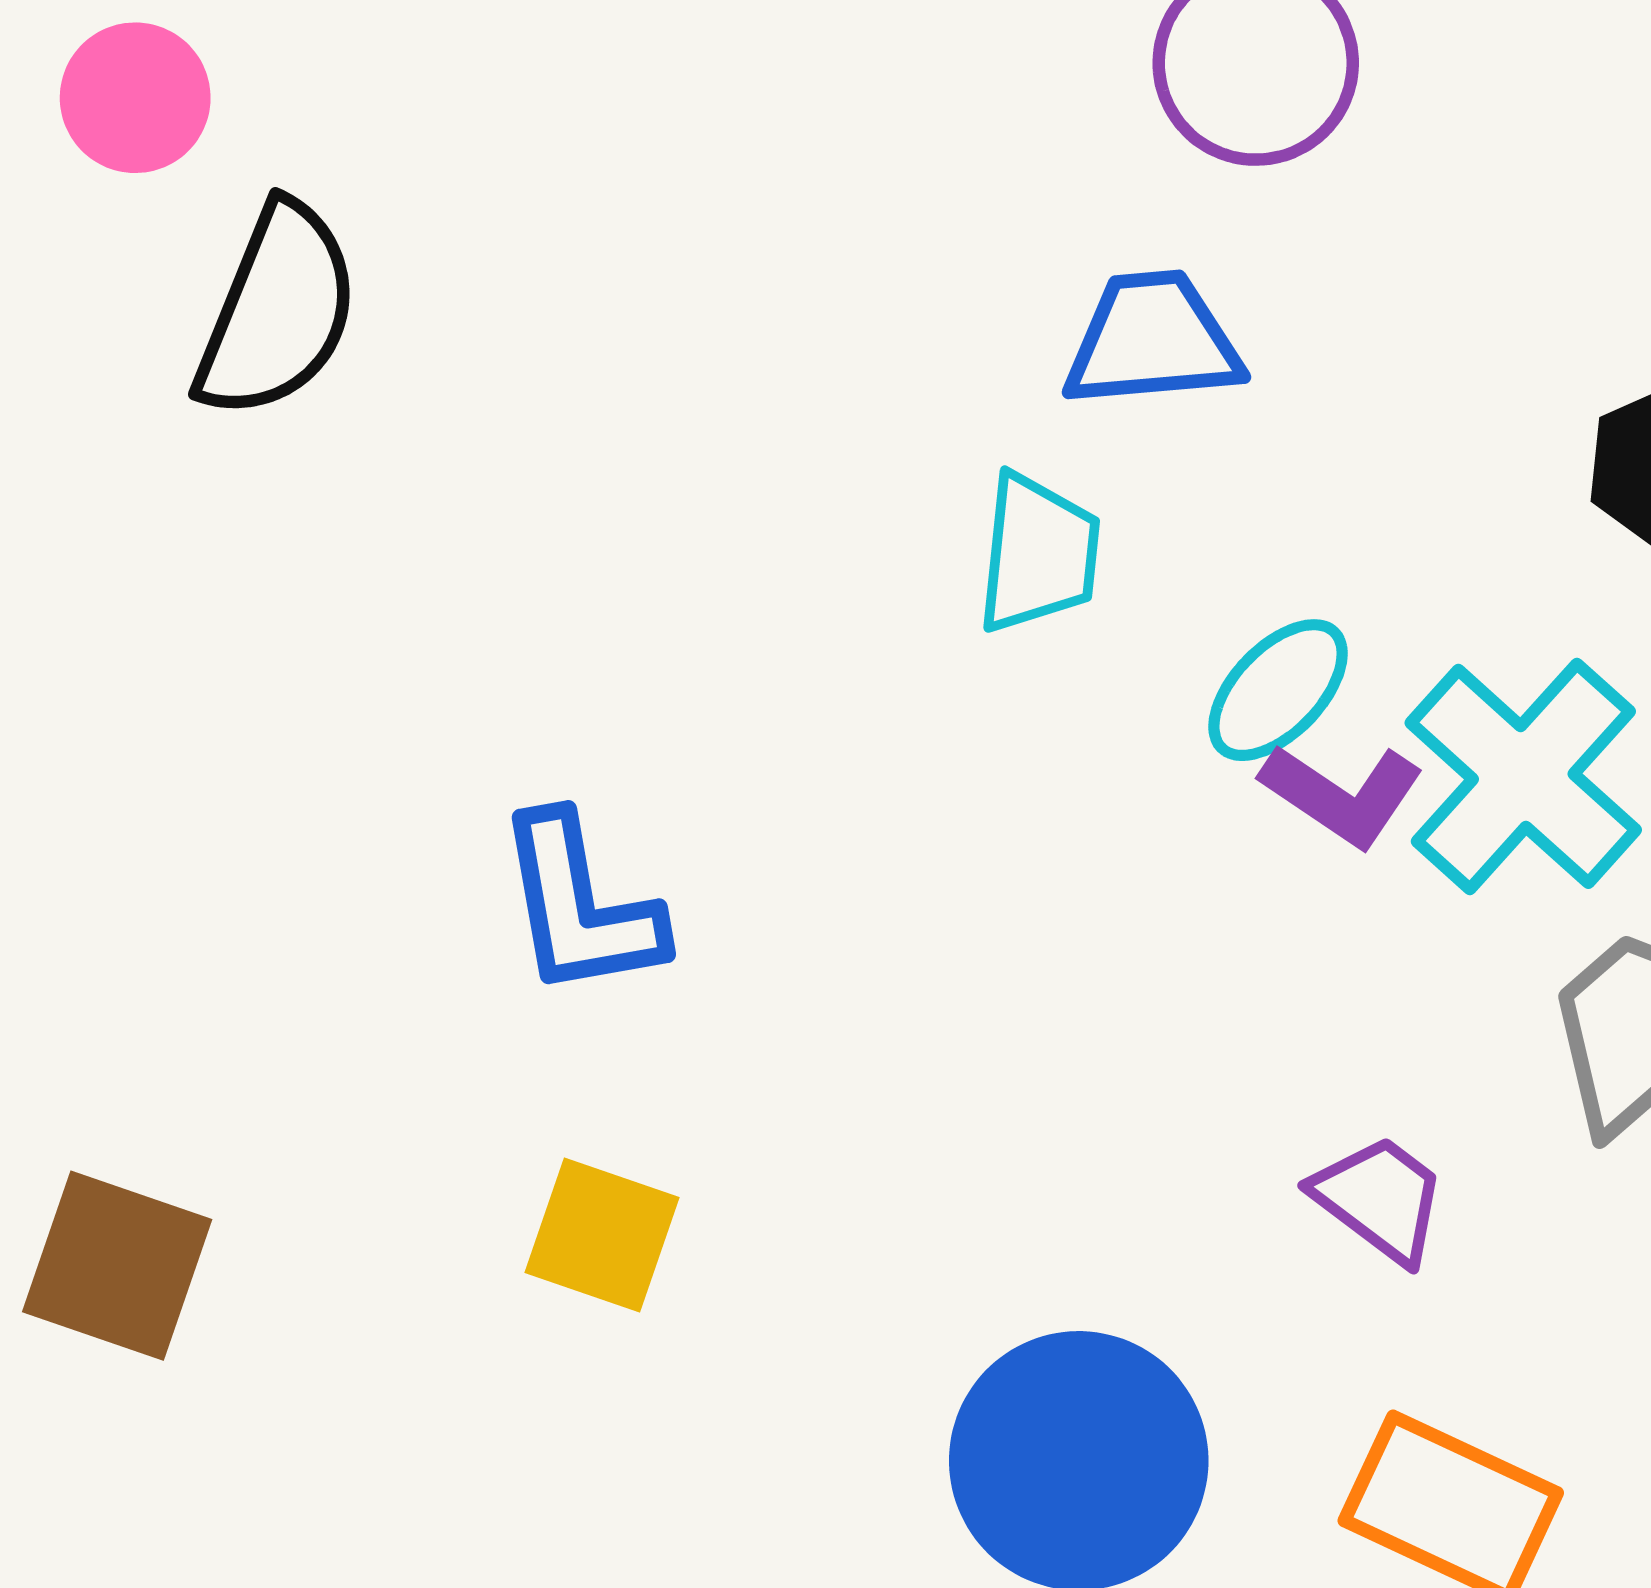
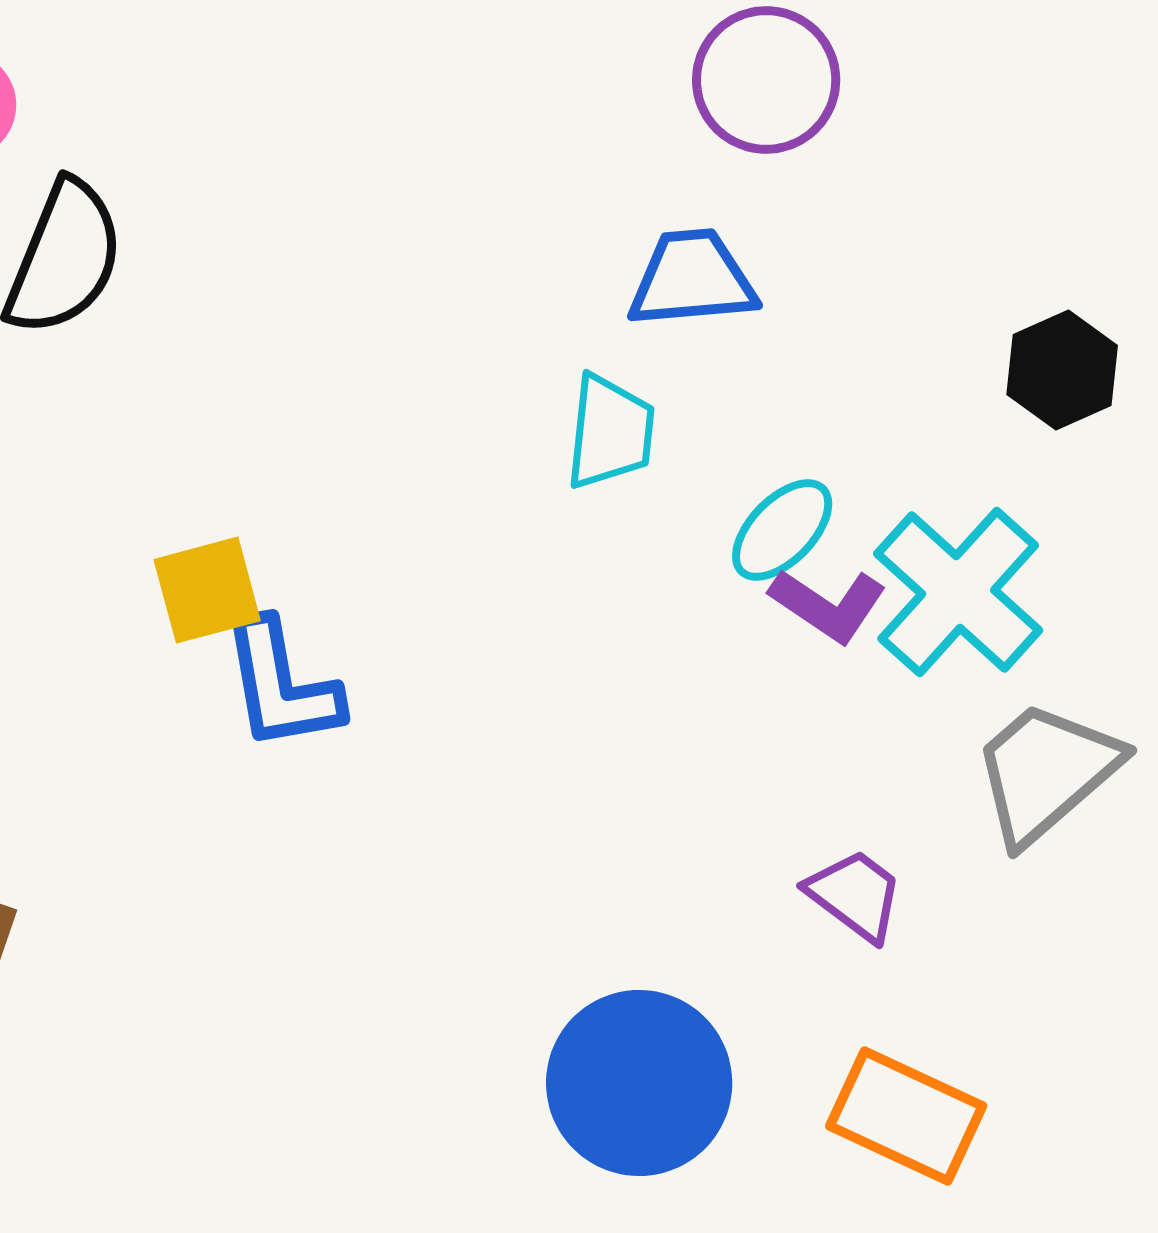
yellow square: (602, 1235) -> (207, 590), moved, turned -34

